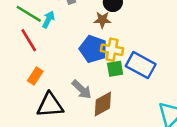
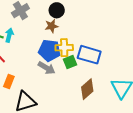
gray arrow: (82, 89) -> (47, 68), moved
brown diamond: (103, 104) -> (87, 89), moved

